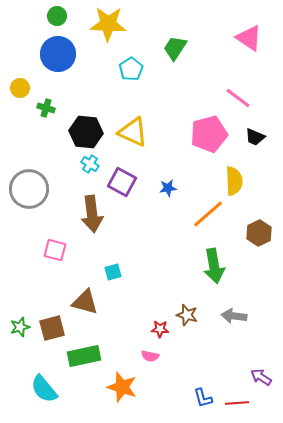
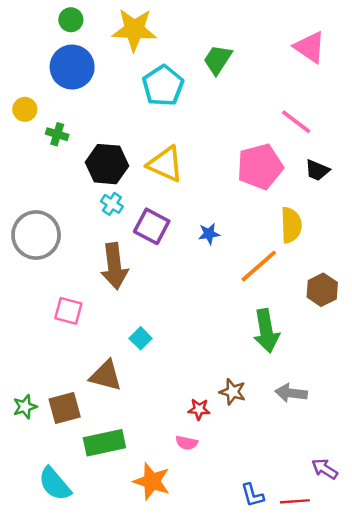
cyan pentagon: (131, 69) -> (163, 86), size x1.4
cyan square: (113, 272) -> (141, 338), turned -30

